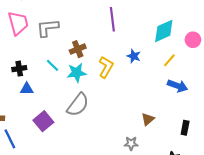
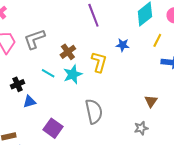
gray semicircle: (78, 105) -> (94, 111), moved, turned -35

